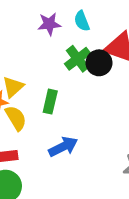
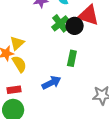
green rectangle: (50, 102) -> (72, 58), moved

